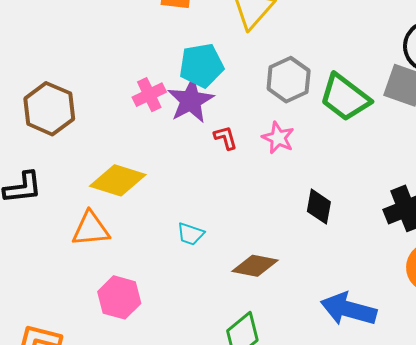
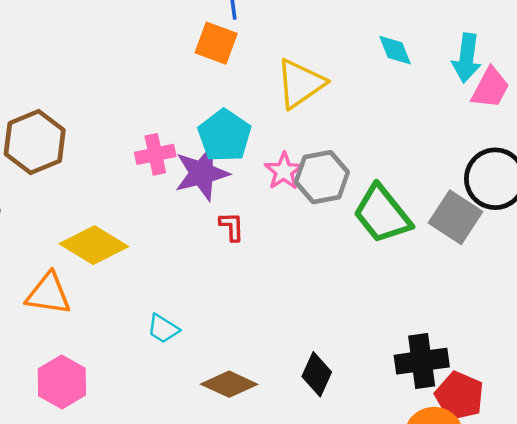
cyan pentagon: (201, 65) -> (224, 136), turned 30
pink star: (278, 138) -> (284, 171), moved
black diamond: (319, 207) -> (317, 374), moved

